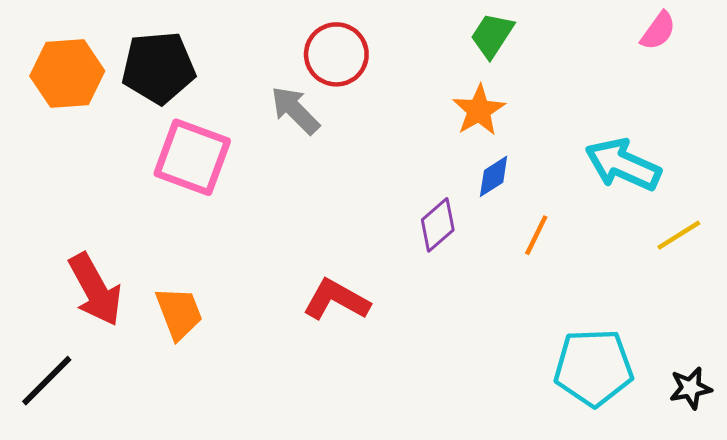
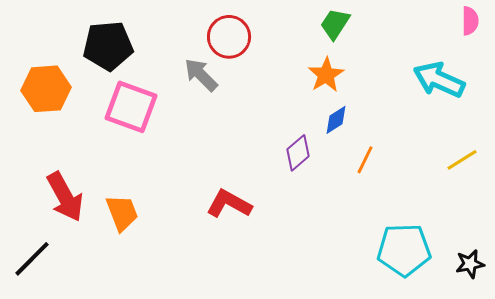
pink semicircle: (658, 31) -> (470, 21), moved, turned -36
orange hexagon: (67, 73) -> (46, 89), moved
cyan arrow: (623, 165) -> (439, 80), moved

